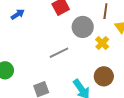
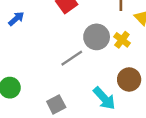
gray circle: (83, 27) -> (97, 37), moved

